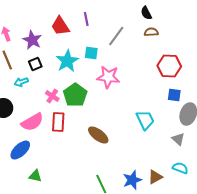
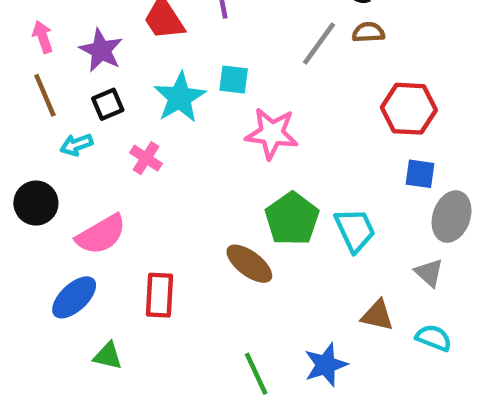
gray line: (116, 36) -> (319, 44), moved
green pentagon: (75, 95) -> (292, 219), moved
pink cross: (52, 96) -> (146, 158), moved
red rectangle: (58, 122) -> (159, 295), moved
brown triangle: (155, 177) -> (377, 315), moved, turned 42

